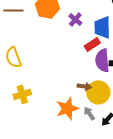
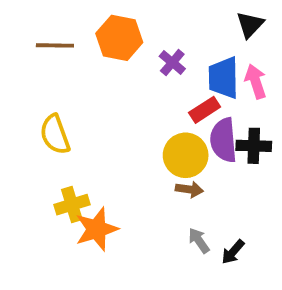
yellow circle: (98, 92) -> (186, 155), moved
orange star: (67, 108) -> (97, 229), moved

